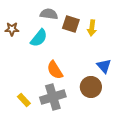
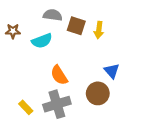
cyan semicircle: (39, 38) -> (42, 41), turned 30

